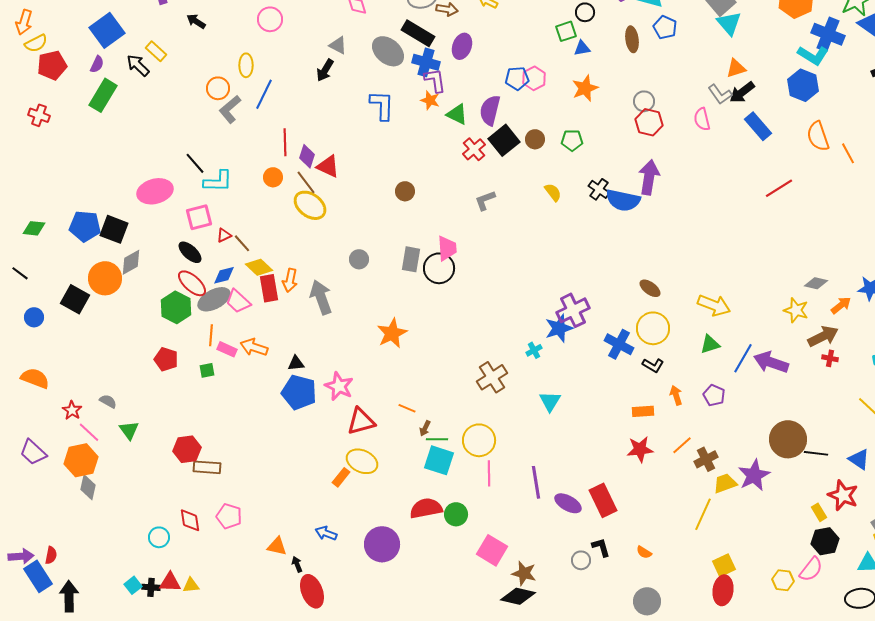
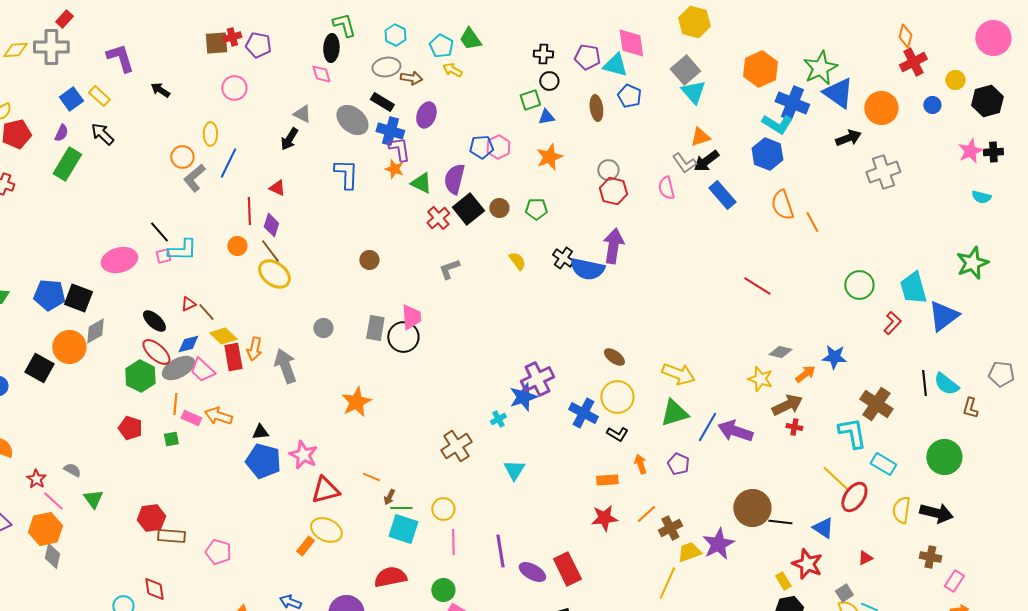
blue square: (107, 30) -> (71, 99), size x0.7
black rectangle: (418, 33) -> (382, 102), size x0.7
yellow rectangle: (156, 51) -> (99, 96), moved
red triangle: (328, 166) -> (277, 188), moved, size x0.7
red line: (779, 188) -> (757, 286), moved, turned 64
pink square: (199, 217) -> (163, 256), moved, size x0.6
green triangle: (710, 344) -> (674, 413), size x1.4
yellow circle: (479, 440) -> (443, 509), size x0.7
green circle: (456, 514) -> (443, 590), moved
pink pentagon: (229, 516) -> (218, 552), moved

